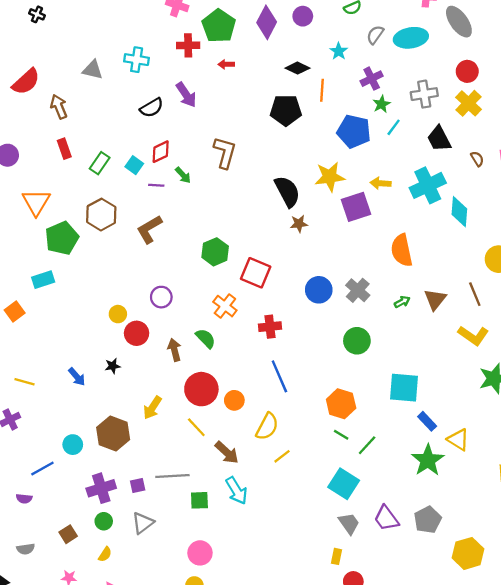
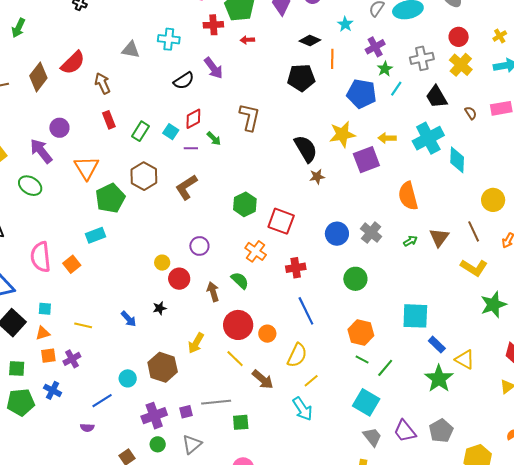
green circle: (357, 341) -> (355, 279), moved
cyan arrow: (237, 491) -> (302, 409), moved

